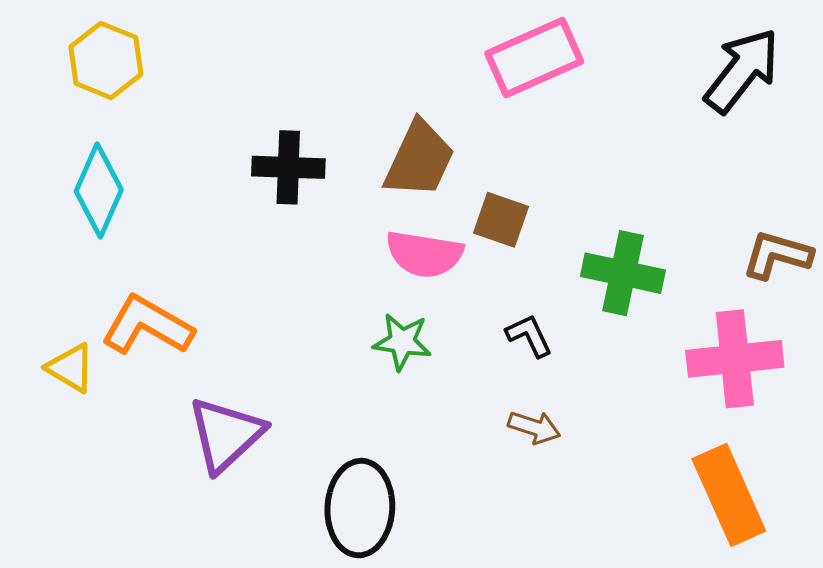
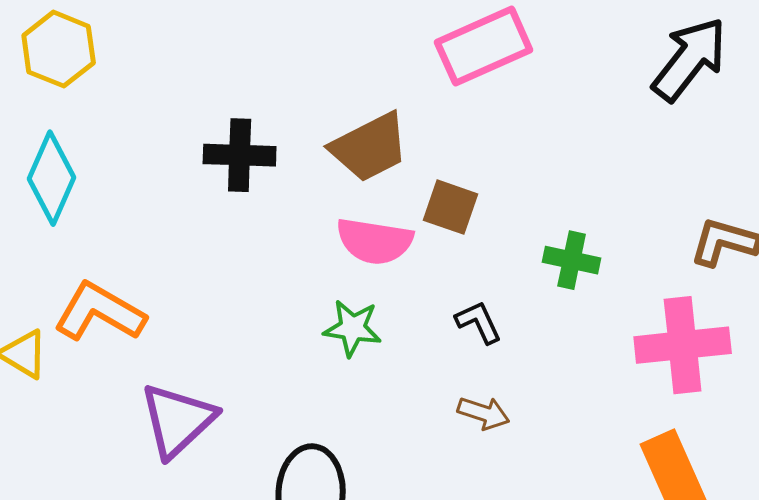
brown trapezoid: (419, 159) -> (370, 147), turned 38
green cross: (623, 273) -> (572, 260), size x0.7

